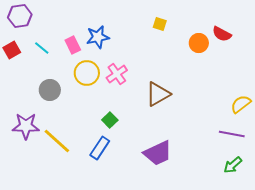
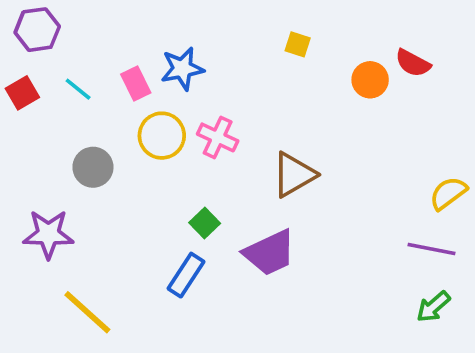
pink cross: (117, 74) -> (218, 137), turned -30
yellow line: (57, 141) -> (87, 312), moved
purple trapezoid: (158, 153) -> (270, 253), moved

